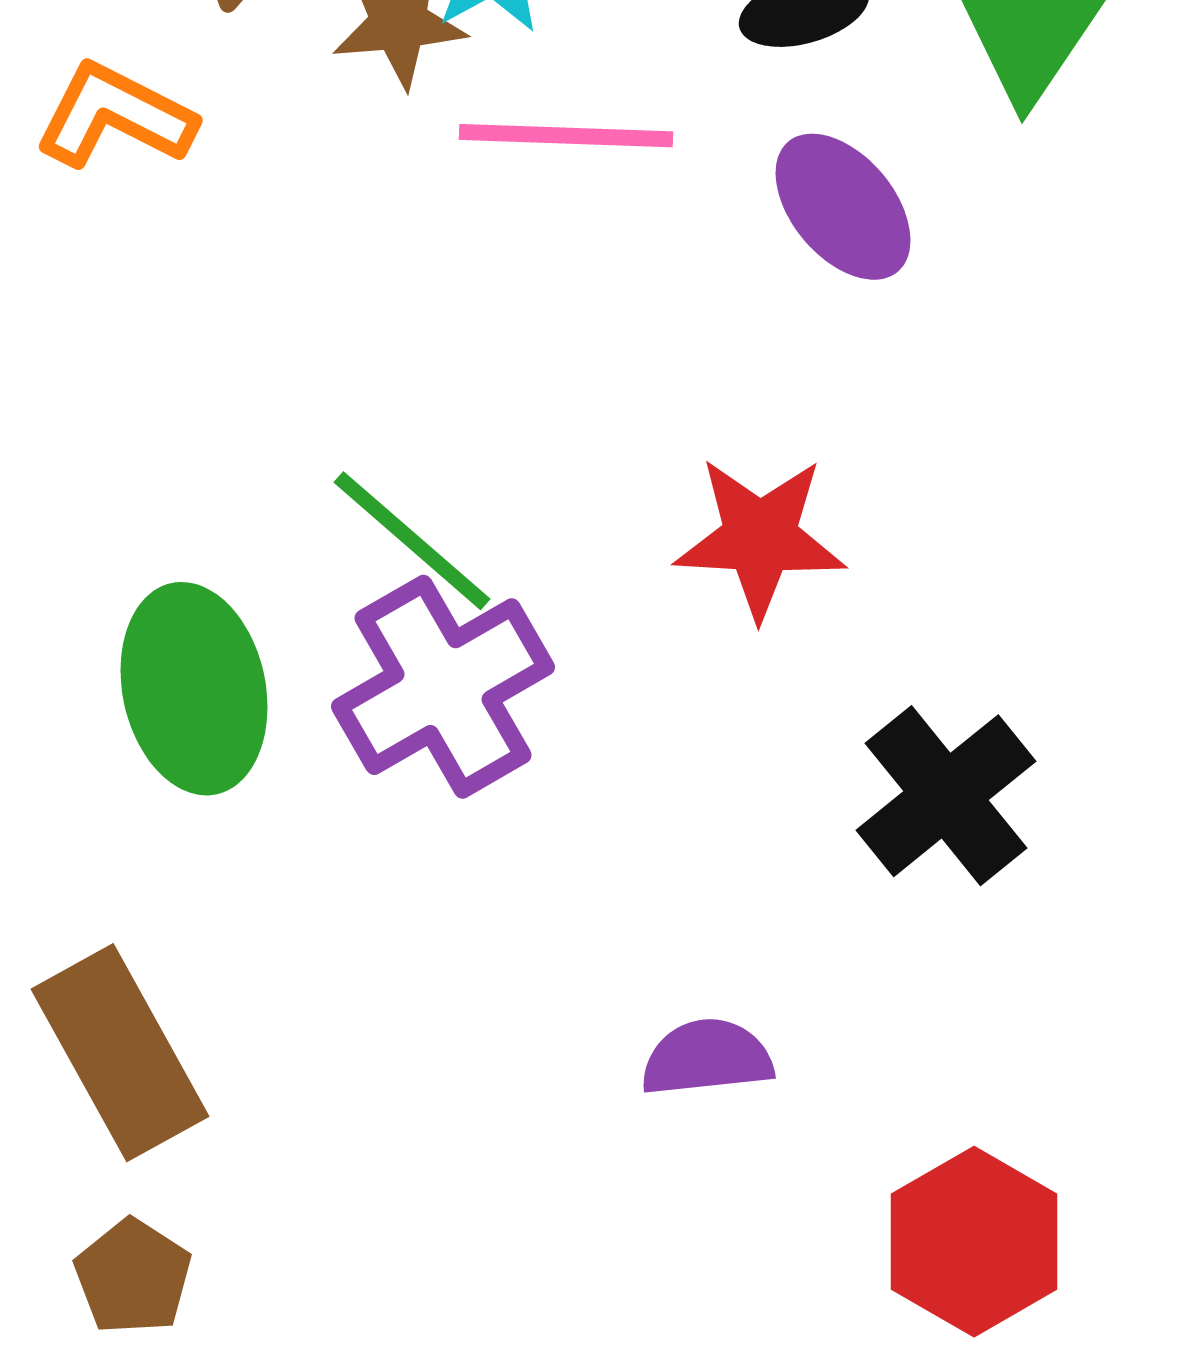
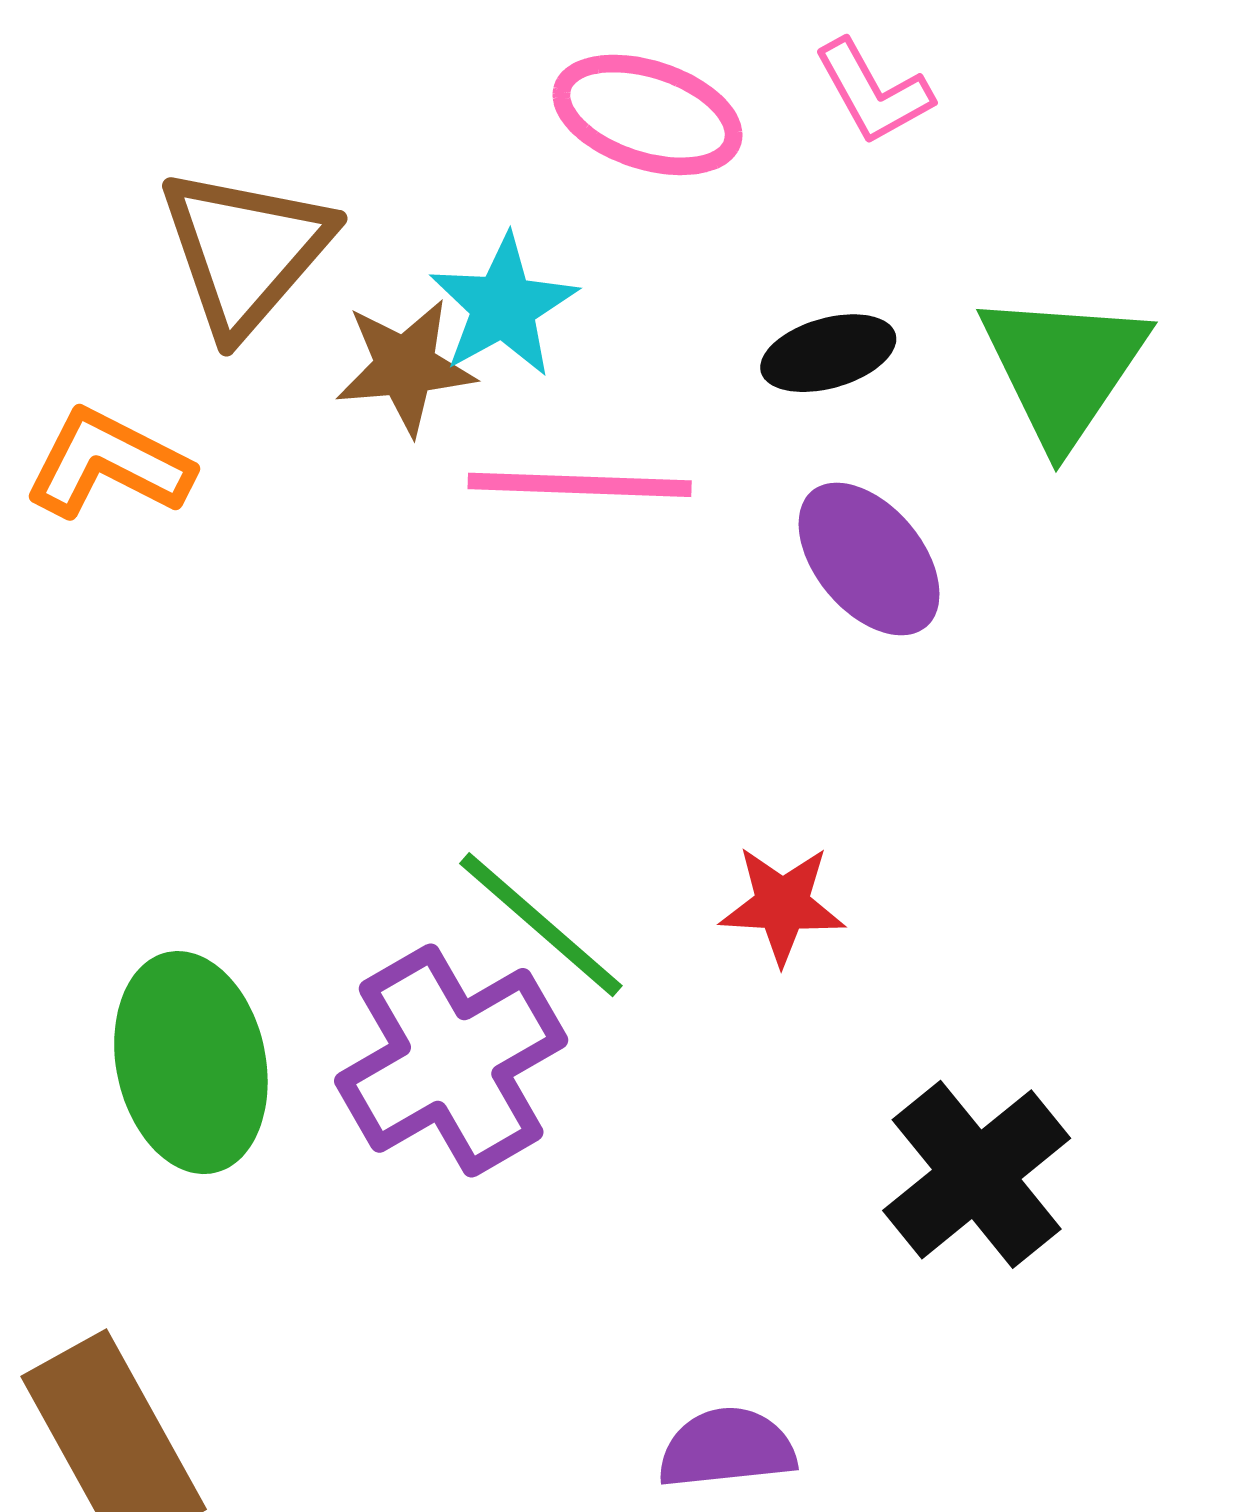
red star: (760, 538) -> (782, 905), size x0.7
green line: (412, 541) -> (541, 925), moved

